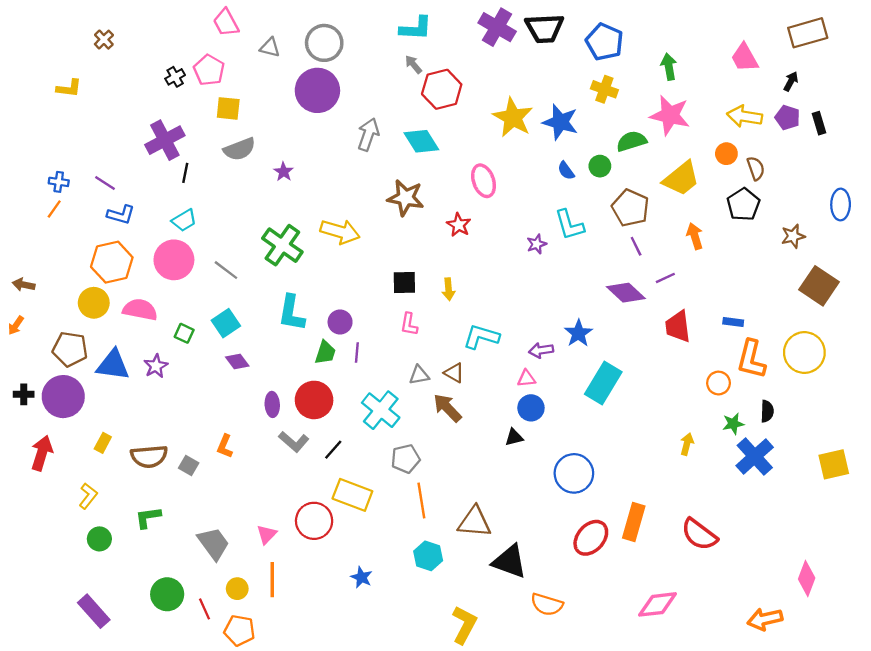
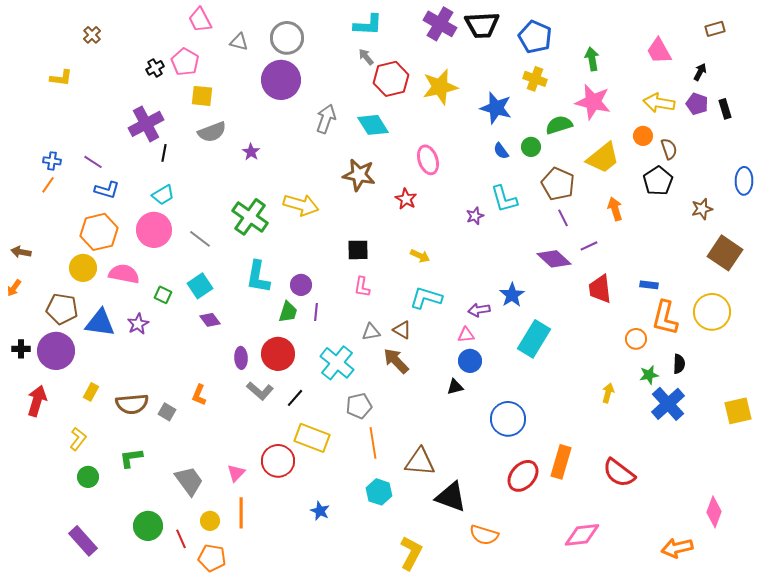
brown rectangle: (808, 33) -> (715, 29), size x0.6
yellow star: (513, 118) -> (440, 87), moved, turned 30
yellow arrow: (448, 289) -> (420, 256), moved, turned -60

